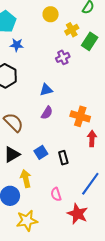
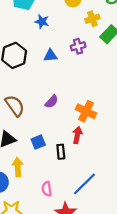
blue star: (17, 45) -> (42, 22), moved
blue triangle: (46, 90) -> (50, 56), moved
red arrow: (92, 138) -> (77, 135), moved

